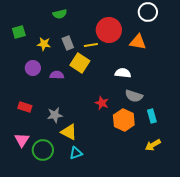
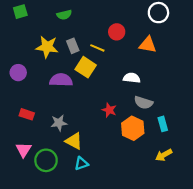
red circle: (109, 30) -> (117, 32), size x0.6
green square: (19, 32) -> (20, 12), moved
yellow star: (44, 44) -> (47, 47), size x1.5
yellow line: (91, 45) -> (97, 48), turned 32
purple circle: (33, 68) -> (18, 73), moved
purple semicircle: (57, 75) -> (61, 80), size x1.5

